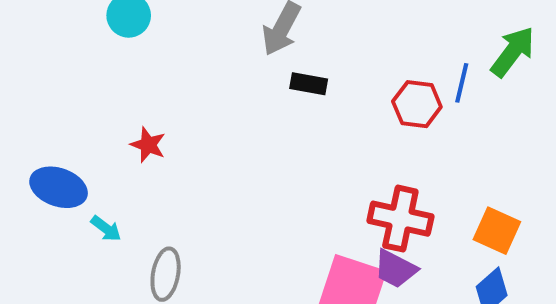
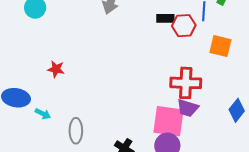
black rectangle: (309, 84) -> (165, 18), moved
orange square: (497, 231) -> (220, 46), moved

